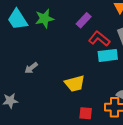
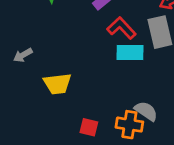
yellow trapezoid: (75, 84) -> (57, 84), moved

